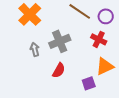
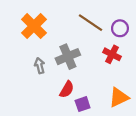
orange triangle: (105, 66) -> (119, 97), moved
purple square: (89, 83) -> (83, 104), moved

